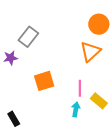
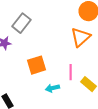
cyan arrow: (76, 109) -> (52, 88), moved, turned -112

